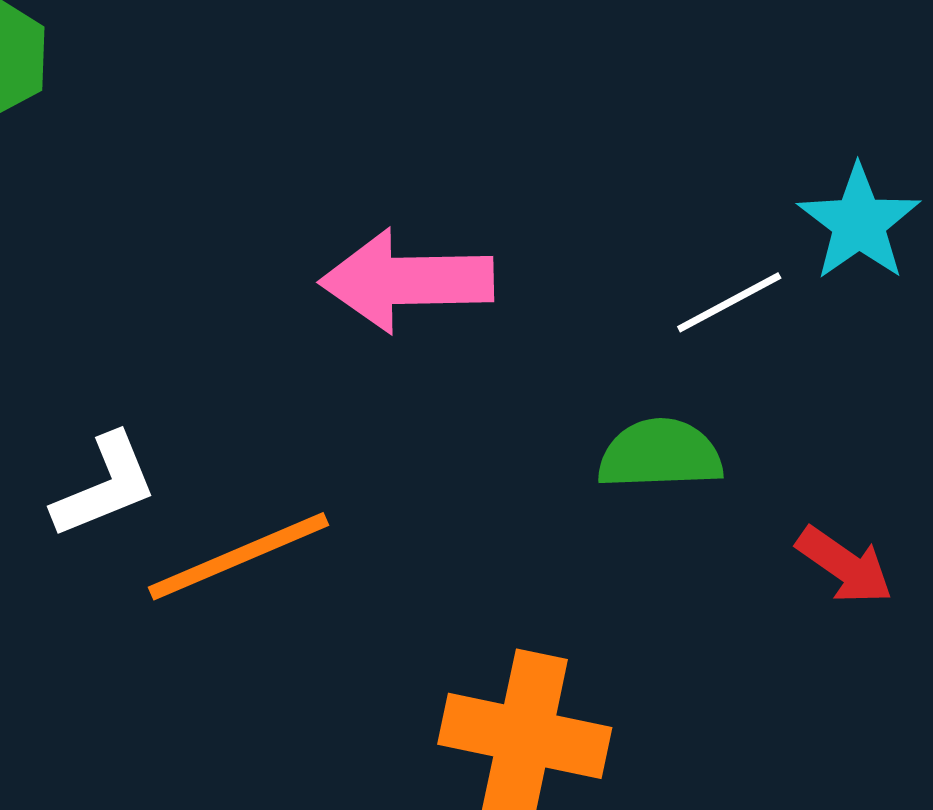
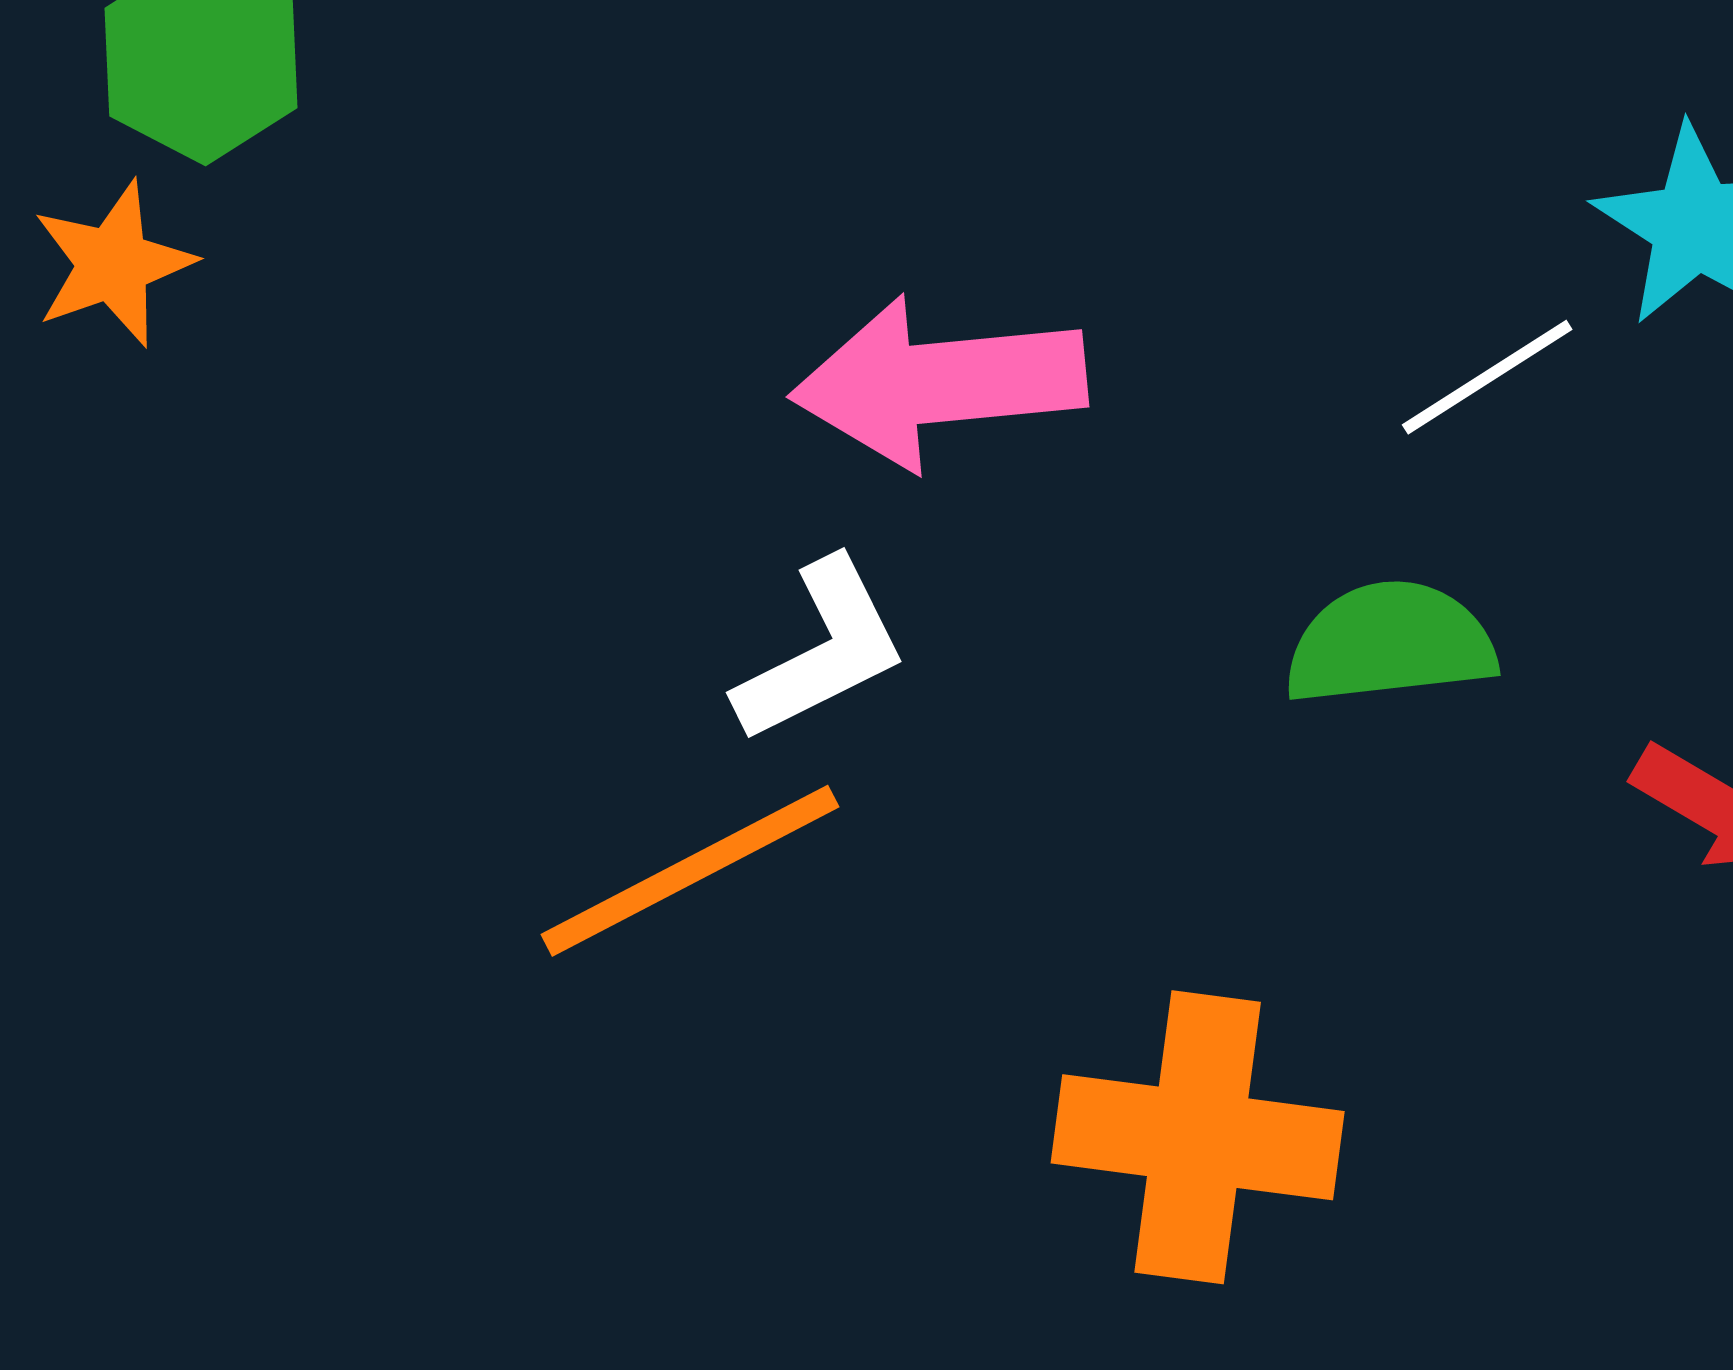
white L-shape: (105, 486) -> (821, 651), moved

